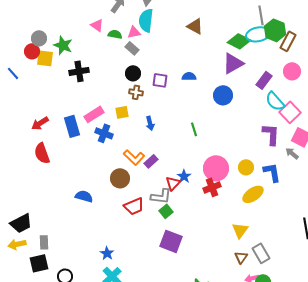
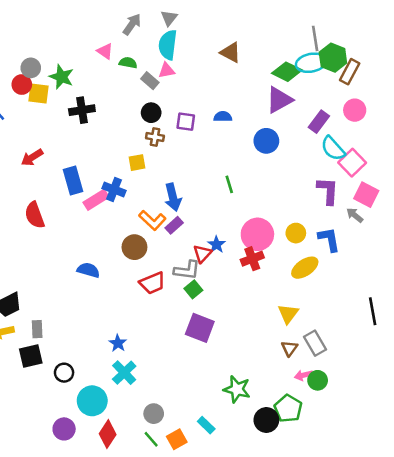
pink triangle: (134, 32) -> (166, 70), moved
pink rectangle: (94, 114) -> (96, 200), moved
red arrow: (40, 123) -> (32, 157), moved
blue arrow: (150, 123) -> (173, 197), moved, size x1.5

